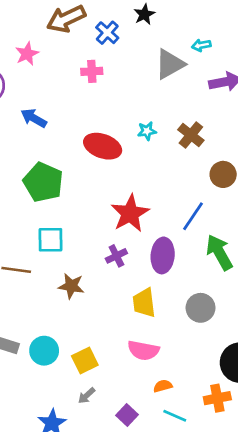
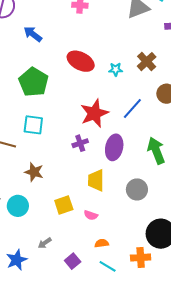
cyan star: (147, 131) -> (116, 69), moved
blue line: (193, 216) -> (132, 108), moved
brown star: (71, 286) -> (34, 172), moved
pink semicircle: (143, 350) -> (91, 215), size x0.6
yellow square: (85, 360) -> (64, 205), moved

